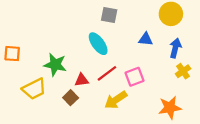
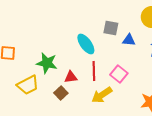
gray square: (109, 15) -> (111, 28), moved
red line: (107, 73) -> (94, 71), turned -54
pink square: (135, 77) -> (119, 74), turned -30

